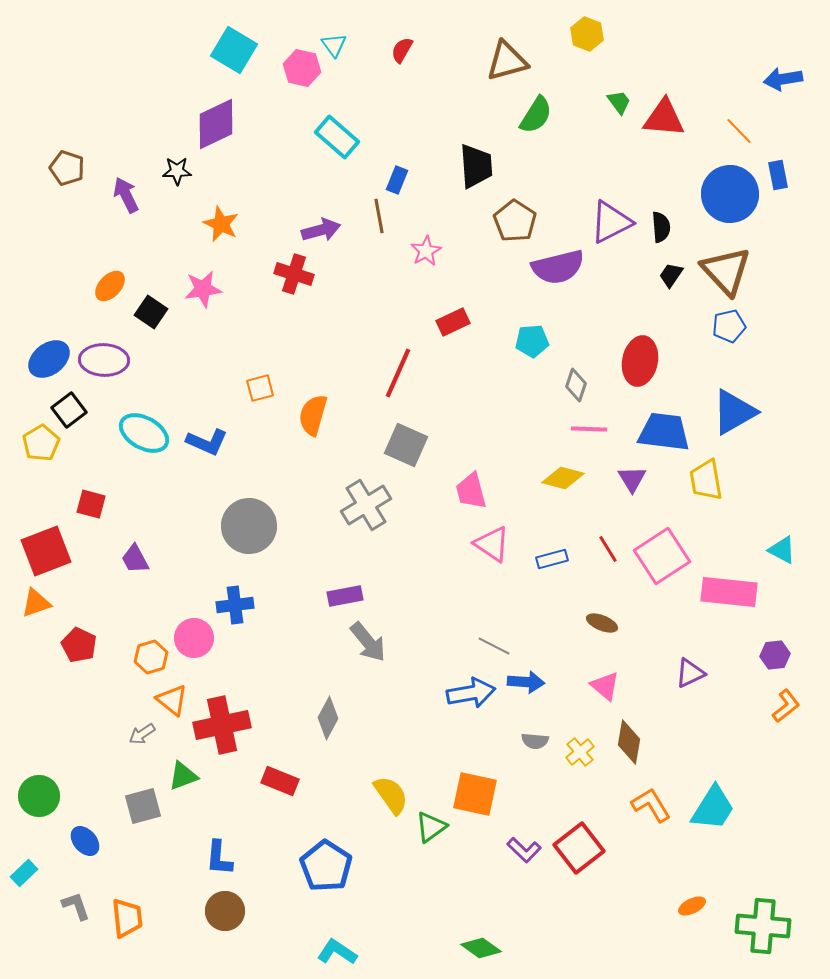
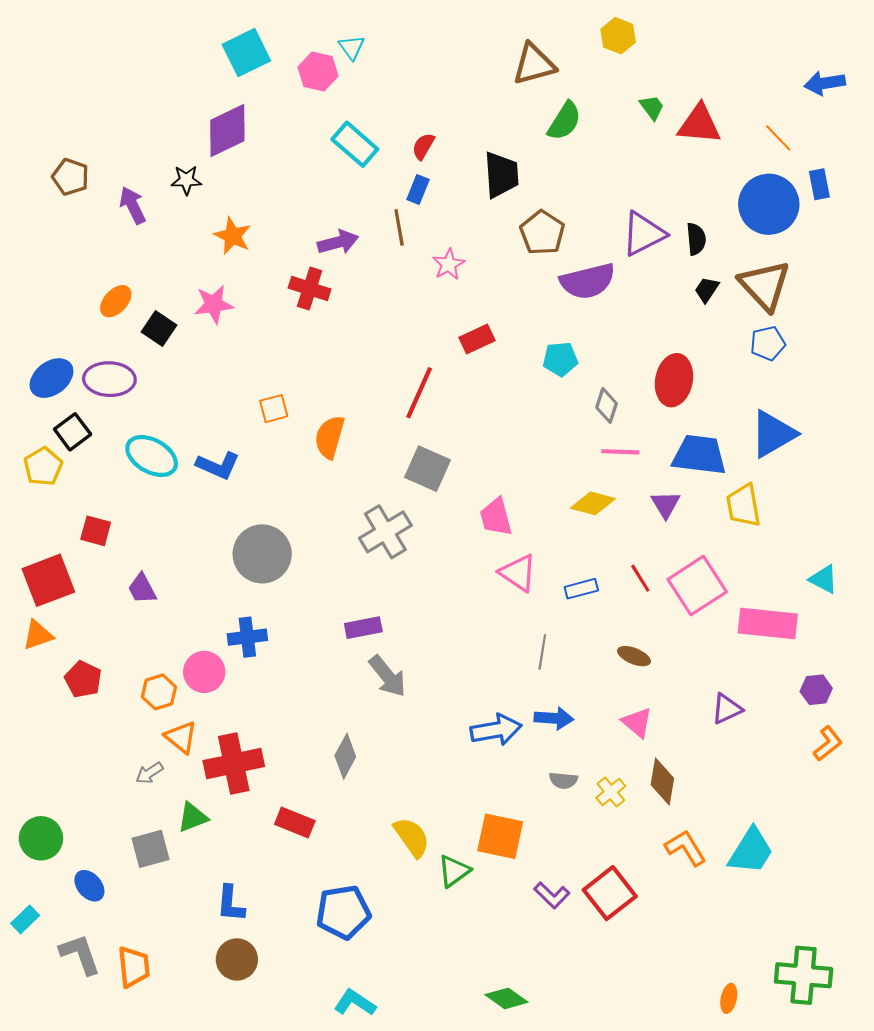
cyan square: (234, 50) -> (246, 53), turned 33
red semicircle: (402, 50) -> (423, 146), moved
gray line: (494, 646) -> (542, 652), moved, turned 72
blue pentagon: (326, 866) -> (343, 912), turned 30
gray L-shape: (76, 906) -> (80, 954), size x1.4
orange ellipse: (692, 906) -> (729, 998), moved, turned -52

